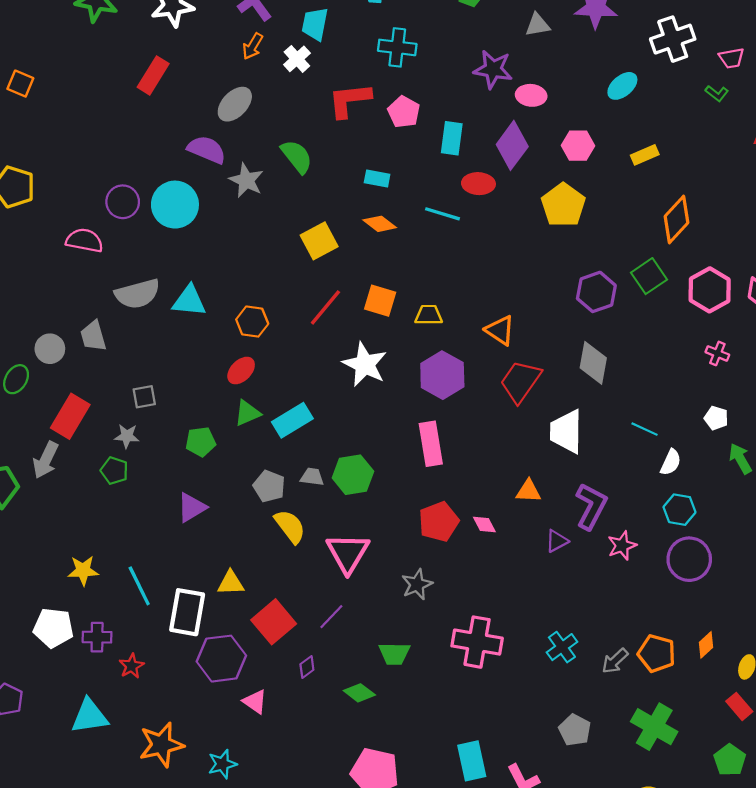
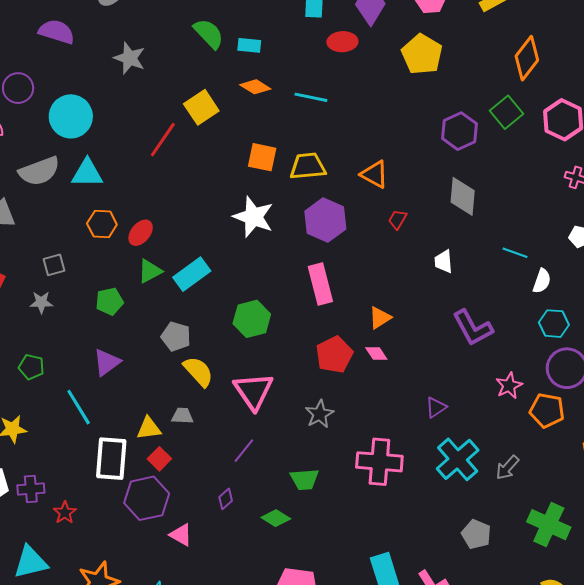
purple semicircle: (207, 150) -> (57, 32), moved
green semicircle: (297, 157) -> (209, 34), moved
cyan circle: (175, 205) -> (71, 116), moved
cyan line: (442, 214) -> (311, 97), moved
red line: (325, 307) -> (163, 140), moved
yellow trapezoid: (429, 315) -> (308, 166), size x1.4
orange hexagon: (252, 322) -> (102, 224), moved
red trapezoid: (520, 381) -> (397, 219), size x0.5
white trapezoid: (566, 432) -> (444, 262), size x0.6
green pentagon: (114, 471) -> (31, 367), moved
gray trapezoid: (312, 477) -> (182, 416), moved
orange triangle: (528, 491) -> (380, 318), moved, turned -30
purple L-shape: (591, 506) -> (473, 328), turned 129
purple triangle: (557, 541) -> (436, 407), moved
pink star: (622, 546) -> (509, 386), moved
cyan line: (139, 586) -> (79, 407), moved
red square: (274, 622) -> (159, 459), moved, size x0.6
cyan cross: (562, 647) -> (458, 459), size x1.5
orange pentagon: (657, 653) -> (547, 410), moved

